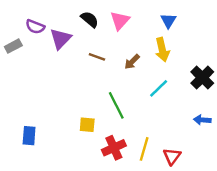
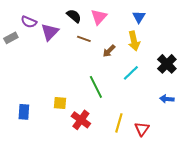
brown line: (97, 57) -> (84, 39), moved
yellow square: (87, 125) -> (60, 103), moved
red cross: (114, 148) -> (81, 120), moved, turned -30

